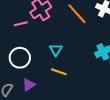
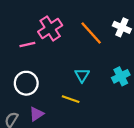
cyan triangle: (56, 50) -> (82, 75), moved

